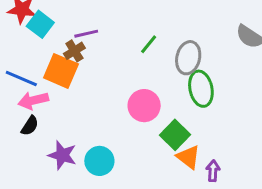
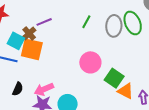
cyan square: (40, 24) -> (16, 41), moved
brown cross: (74, 51) -> (29, 34), moved
green ellipse: (201, 89) -> (133, 23), moved
pink arrow: (33, 100) -> (44, 89), moved

